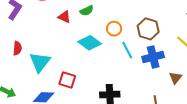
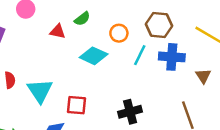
cyan line: (127, 50) -> (140, 55), turned 66
blue cross: (153, 57) -> (172, 57), turned 30

